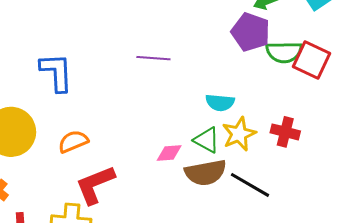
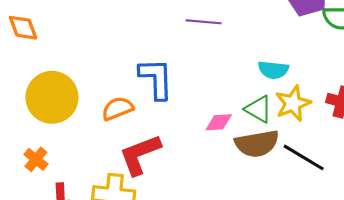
blue L-shape: (56, 72) -> (156, 79), moved

